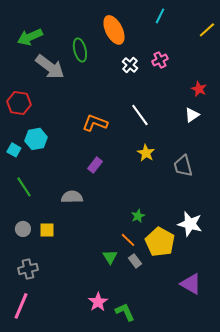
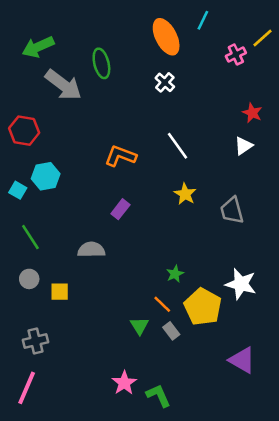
orange ellipse: (114, 30) -> (166, 37), moved
pink cross: (160, 60) -> (236, 55), moved
gray circle: (23, 229) -> (29, 279), moved

